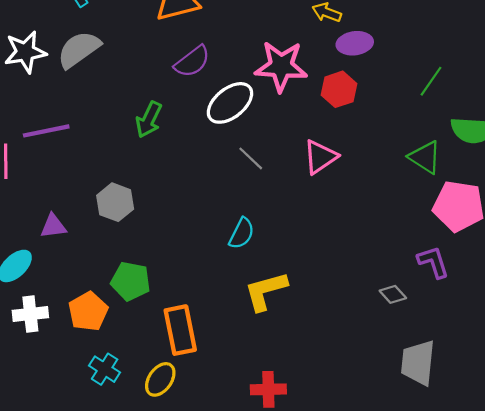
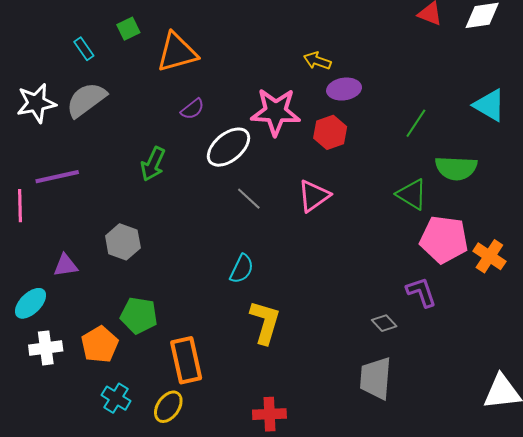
purple semicircle: (192, 61) -> (192, 109), size x0.7
yellow L-shape: (266, 291) -> (265, 322), turned 123
gray trapezoid: (418, 363) -> (376, 378), moved

